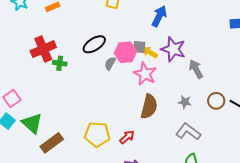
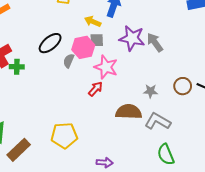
yellow arrow: (150, 52) -> (93, 21), moved
gray arrow: (196, 69) -> (155, 42), moved
brown semicircle: (149, 107) -> (129, 112), moved, turned -95
red arrow: (127, 137) -> (96, 89), moved

